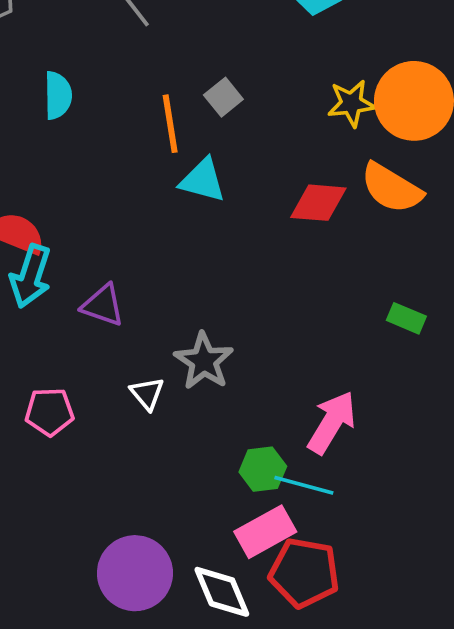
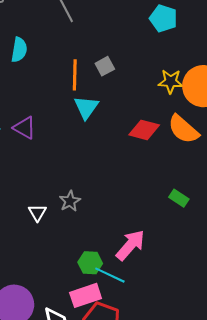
cyan triangle: (203, 180) -> (86, 107), turned 40
purple triangle: (103, 305) -> (25, 128), moved
gray star: (204, 361) -> (70, 201), size x0.7

